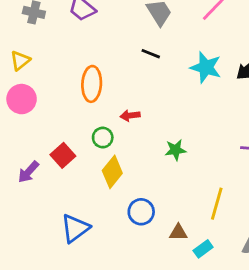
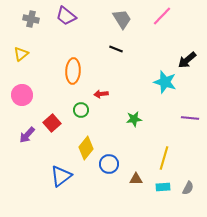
cyan star: (206, 67) -> (165, 82), moved
pink circle: (22, 99) -> (22, 95), moved
yellow diamond: (112, 172) -> (86, 148), moved
cyan rectangle: (203, 249) -> (163, 187), moved, turned 32

